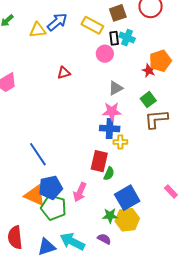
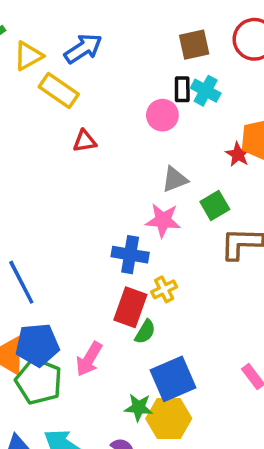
yellow rectangle: (92, 25) -> (59, 90), moved
yellow triangle: (38, 30) -> (28, 56), moved, turned -30
green square: (148, 100) -> (215, 206), moved
blue cross: (110, 129) -> (130, 255), moved
yellow cross: (120, 142) -> (164, 289), moved, turned -32

